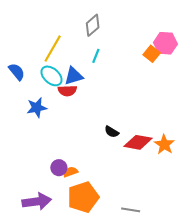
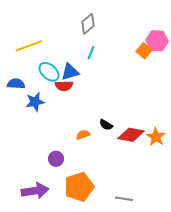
yellow line: (53, 49) -> (29, 46), moved, turned 40
blue semicircle: (17, 72) -> (16, 84), moved, turned -48
orange semicircle: (70, 172) -> (83, 135), moved

